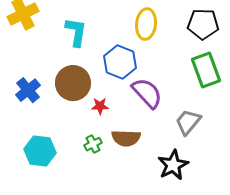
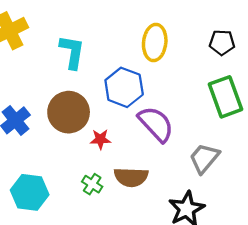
black pentagon: (203, 24) -> (222, 42), size x0.7
green cross: (93, 144) -> (92, 184), turned -30

